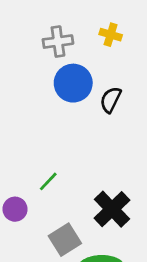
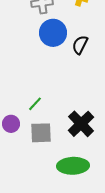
gray square: (65, 240) -> (41, 133), moved, turned 30

